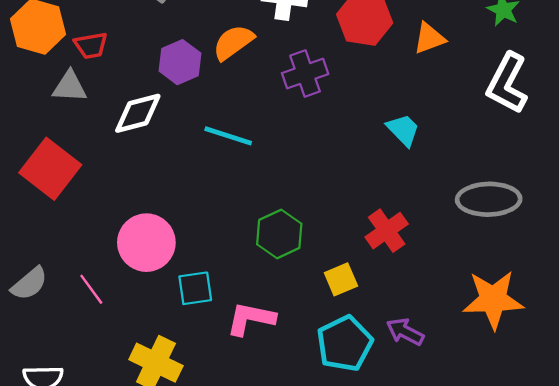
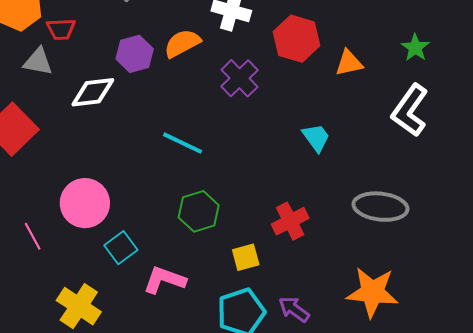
purple cross: (305, 74) -> (239, 78), turned -33
cyan line: (228, 136) -> (183, 143), moved
cyan square: (195, 288) -> (121, 248), turned -36

